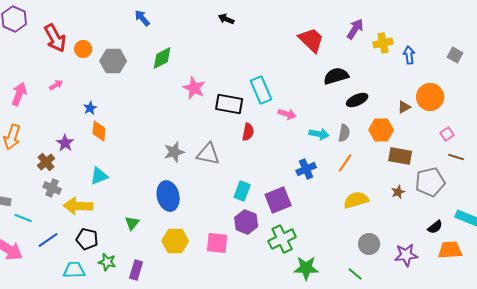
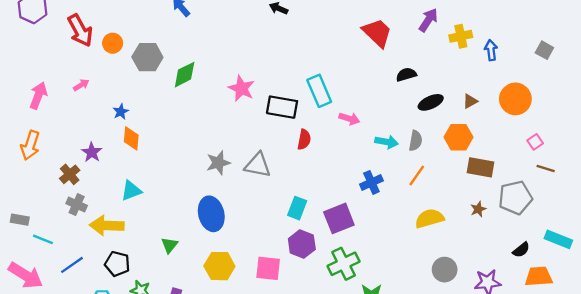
green diamond: (162, 58) -> (185, 75), moved
black semicircle: (336, 76) -> (406, 75), size x0.7
brown triangle: (404, 107) -> (470, 101), moved

